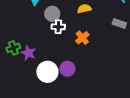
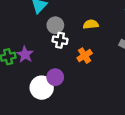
purple star: (28, 53) -> (25, 54), moved
purple circle: (67, 69) -> (55, 77), moved

